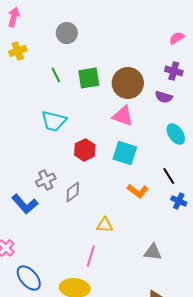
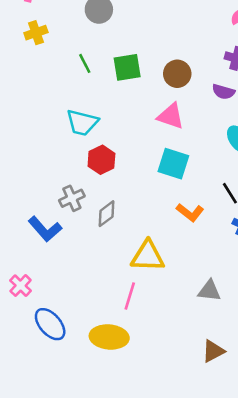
brown circle: (128, 83) -> (177, 74), size x0.7
red hexagon: (85, 150) -> (101, 160), moved
yellow triangle: (105, 225) -> (148, 256), size x1.6

